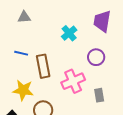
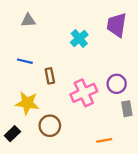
purple circle: (96, 57) -> (117, 84), moved
brown rectangle: (43, 66) -> (50, 76), size x0.6
gray rectangle: (99, 95) -> (127, 109), moved

